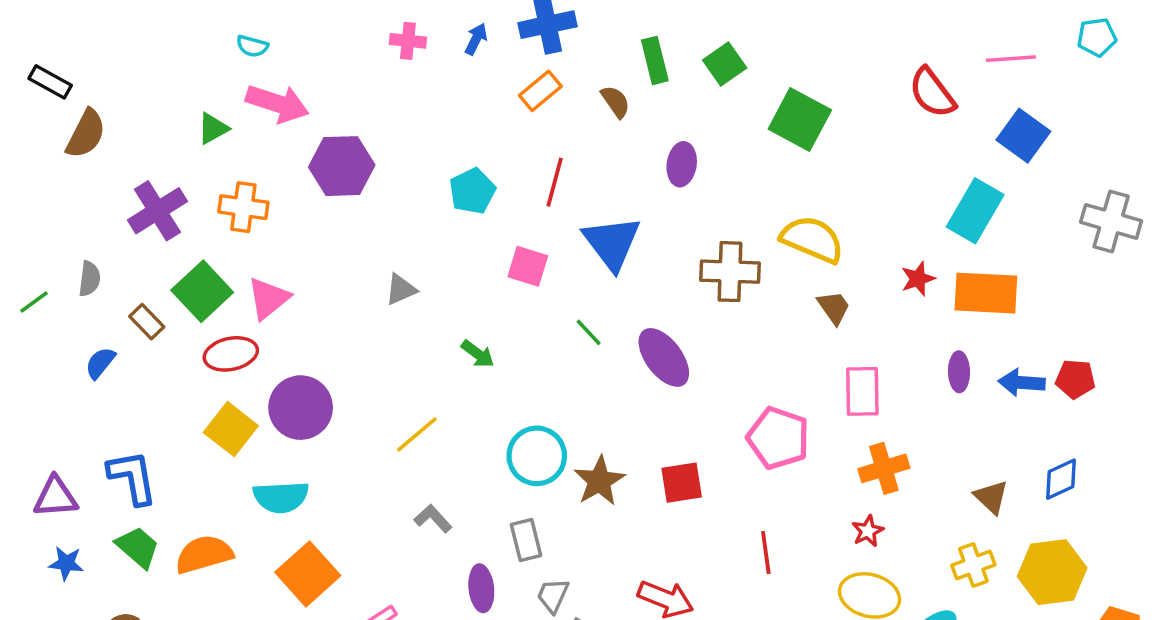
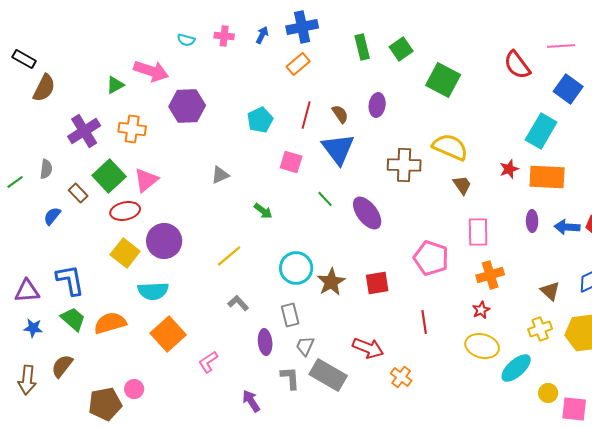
cyan semicircle: (252, 46) -> (186, 40), moved
brown semicircle: (615, 102) -> (340, 114), moved

